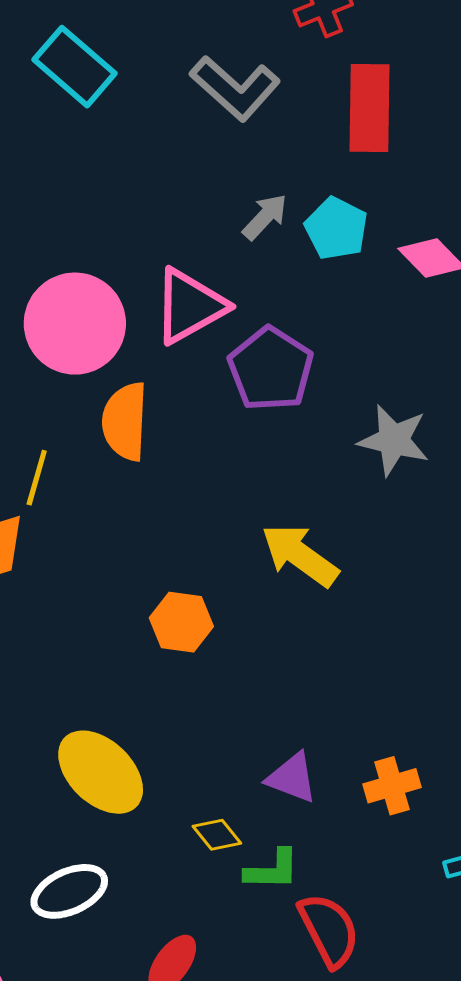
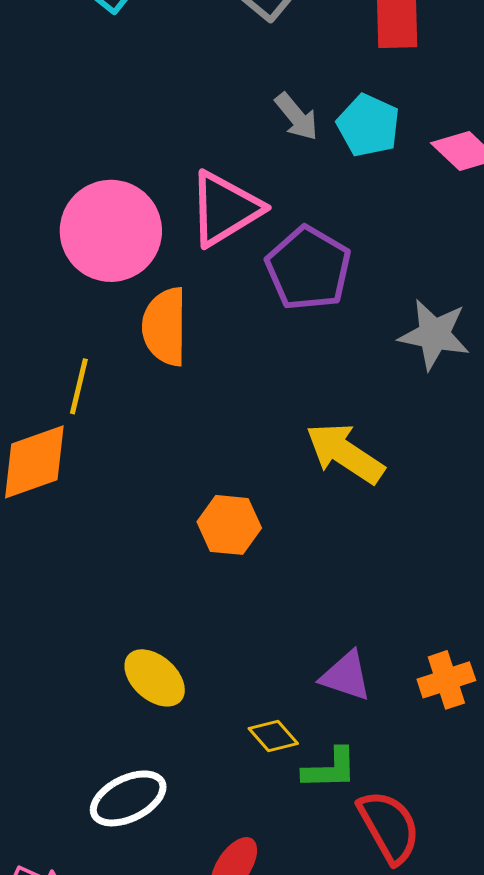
gray arrow: (265, 217) -> (297, 117), turned 100
yellow ellipse: (101, 772) -> (155, 678), size x0.7

